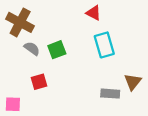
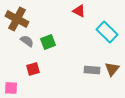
cyan rectangle: (104, 45) -> (107, 32), moved, turned -30
gray rectangle: (110, 94) -> (92, 70), moved

